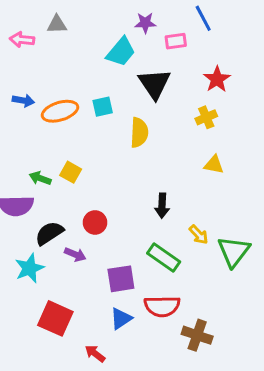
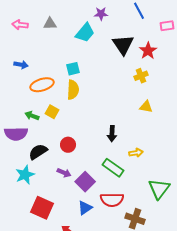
gray triangle: (57, 24) -> (50, 24), moved
pink rectangle: (176, 41) -> (167, 26), moved
black triangle: (154, 84) -> (123, 45), moved
orange ellipse: (60, 111) -> (42, 85), moved
yellow semicircle: (139, 133) -> (73, 90), moved
yellow arrow: (199, 235) -> (136, 153), turned -56
green triangle: (234, 251) -> (159, 189), moved
purple arrow: (75, 254) -> (64, 173), moved
purple square: (121, 279) -> (85, 182), turned -36

